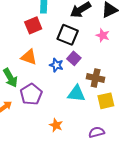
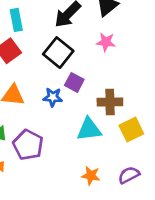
black square: (68, 35) -> (58, 53), turned 30
orange star: (56, 125) -> (91, 176), moved

